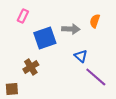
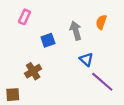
gray arrow: (71, 29) -> (76, 31), turned -108
blue square: (45, 38) -> (48, 40), size x0.6

